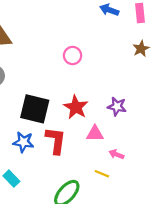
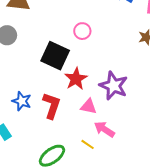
purple star: (117, 106) -> (114, 86), size x1.6
black square: (35, 109) -> (55, 56), moved
pink arrow: (116, 154) -> (104, 129), size x1.5

